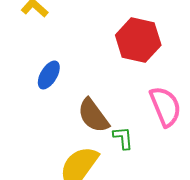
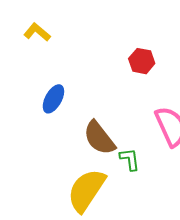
red hexagon: (138, 40) -> (142, 61), size x0.6

